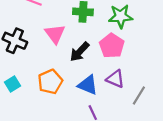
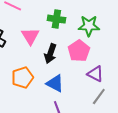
black arrow: (80, 52) -> (50, 54), turned -30
purple triangle: (115, 79) -> (95, 74), moved

